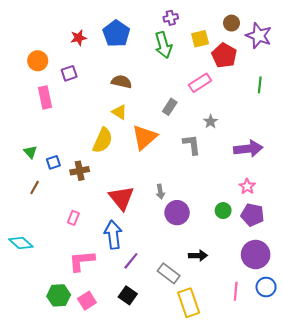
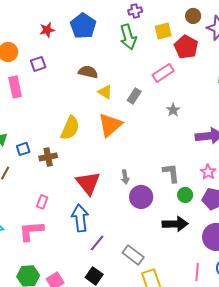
yellow triangle: (119, 112) -> (105, 92), moved
gray L-shape: (192, 145) -> (171, 173), moved
black arrow: (198, 256) -> (175, 224), moved, size x1.4
pink L-shape: (82, 261) -> (31, 231), moved

